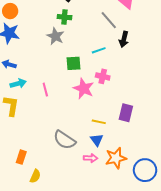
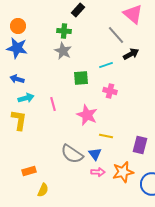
green cross: (64, 17) -> (64, 31), moved
black arrow: (124, 39) -> (131, 54), turned -133
pink star: (84, 89) -> (87, 115), moved
purple rectangle: (126, 113) -> (140, 145), moved
blue triangle: (97, 140) -> (95, 154), moved
orange rectangle: (21, 157) -> (29, 171), turned 56

